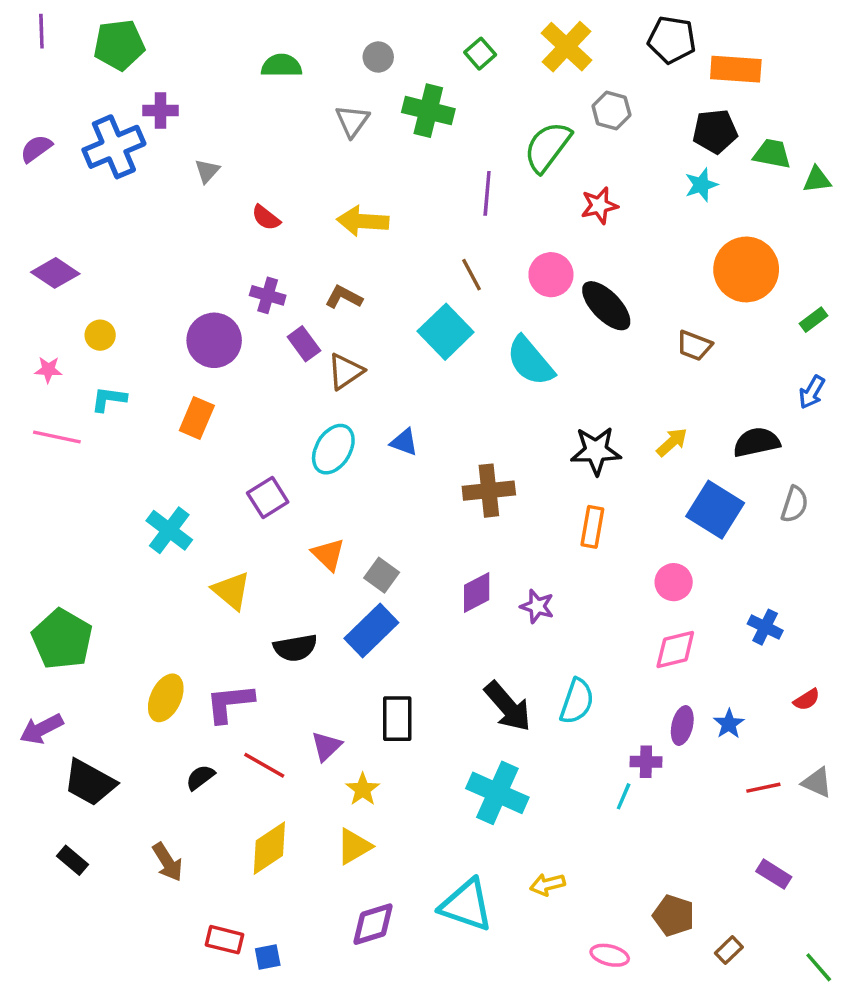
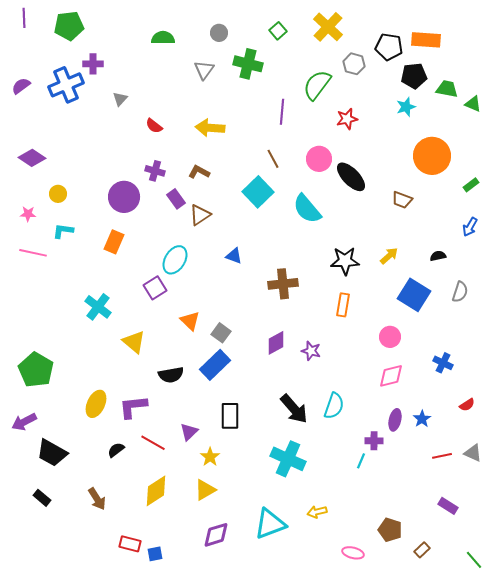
black pentagon: (672, 40) -> (389, 47), moved
green triangle: (817, 180) -> (473, 104), turned 30
black semicircle: (757, 442) -> (438, 256), size x0.6
cyan ellipse: (333, 449) -> (175, 260), moved
cyan triangle: (466, 905) -> (270, 524), turned -40

